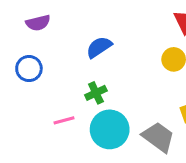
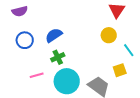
blue semicircle: (99, 47) -> (54, 35), moved
blue circle: (29, 69) -> (25, 40), moved

